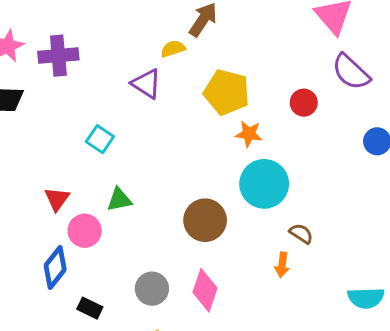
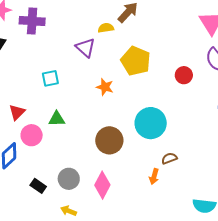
orange star: (249, 134) -> (105, 87), moved
cyan square: (100, 139) -> (50, 78), turned 36
brown semicircle: (301, 234) -> (169, 158), turned -63
black rectangle: (90, 308) -> (38, 186), moved

